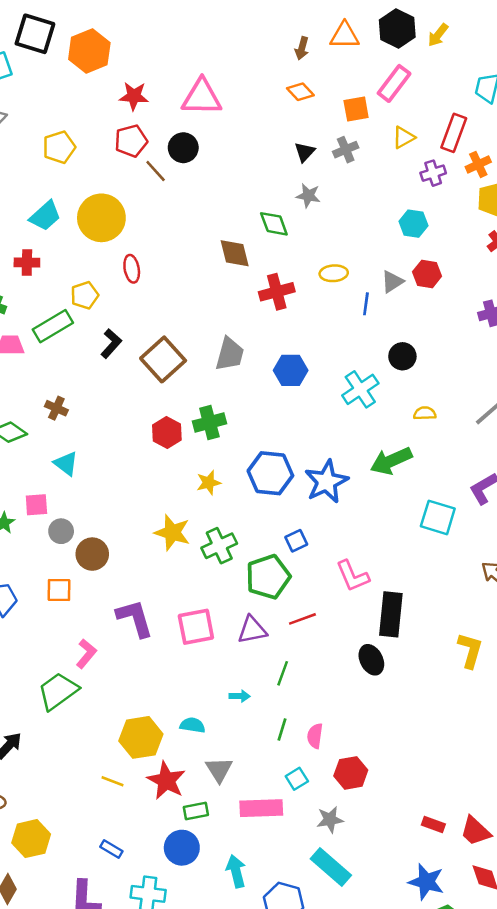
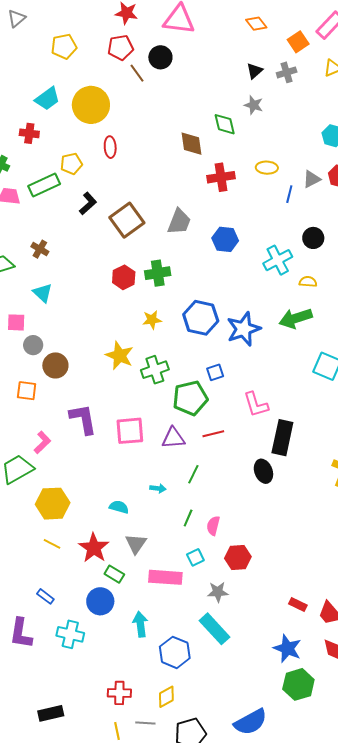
orange square: (356, 109) -> (298, 42), turned -30
yellow semicircle: (425, 413) -> (308, 282), moved
yellow hexagon: (141, 737) -> (53, 504), moved
green rectangle: (196, 811) -> (114, 574), turned 36

